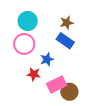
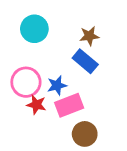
pink circle: (24, 44) -> (26, 82), moved
pink rectangle: (57, 85) -> (69, 105), moved

